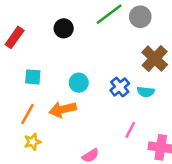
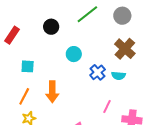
gray circle: (140, 17) -> (122, 16), moved
cyan circle: (79, 83) -> (74, 54), moved
orange arrow: (63, 109) -> (52, 92), turned -75

